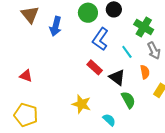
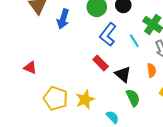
cyan line: (127, 52) -> (134, 41), moved
yellow star: (81, 104) -> (85, 100), turned 30
yellow pentagon: (26, 115) -> (56, 98), moved

